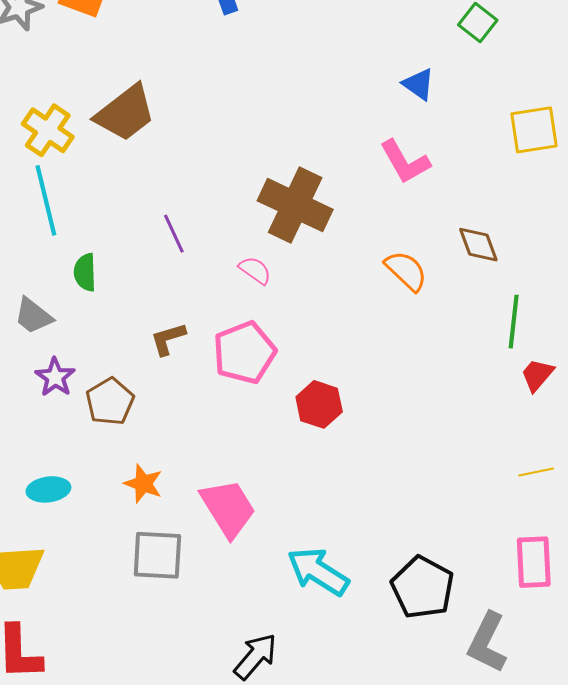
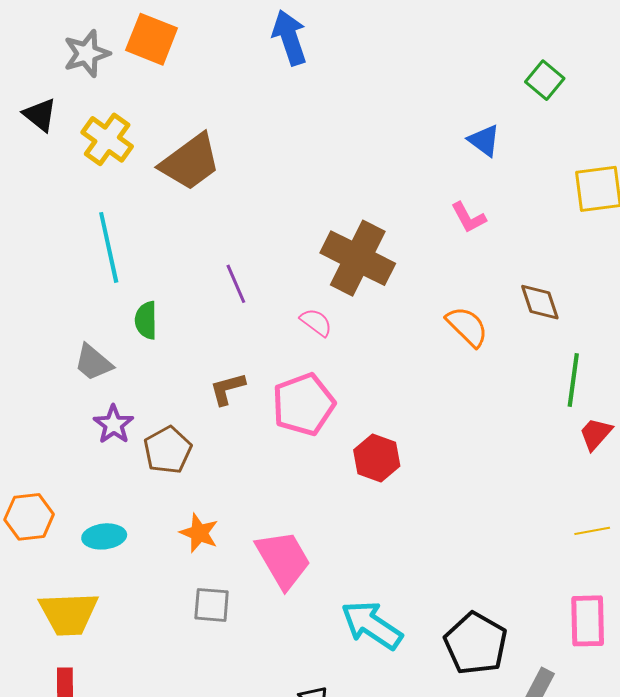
yellow cross: (48, 130) -> (107, 139), moved
pink L-shape: (405, 162) -> (468, 218), size x0.7
gray square: (157, 555) -> (212, 605), size x0.7

